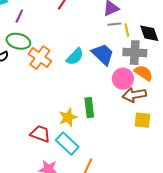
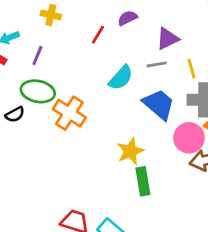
gray line: (114, 24) -> (156, 64), moved
cyan semicircle: (75, 57) -> (121, 78), moved
yellow star: (68, 117) -> (130, 151), moved

